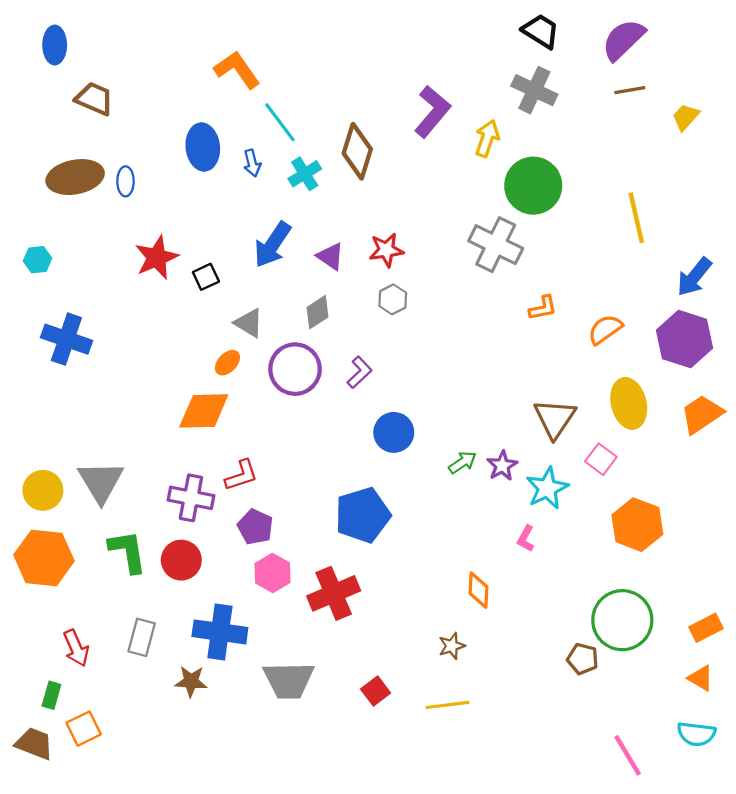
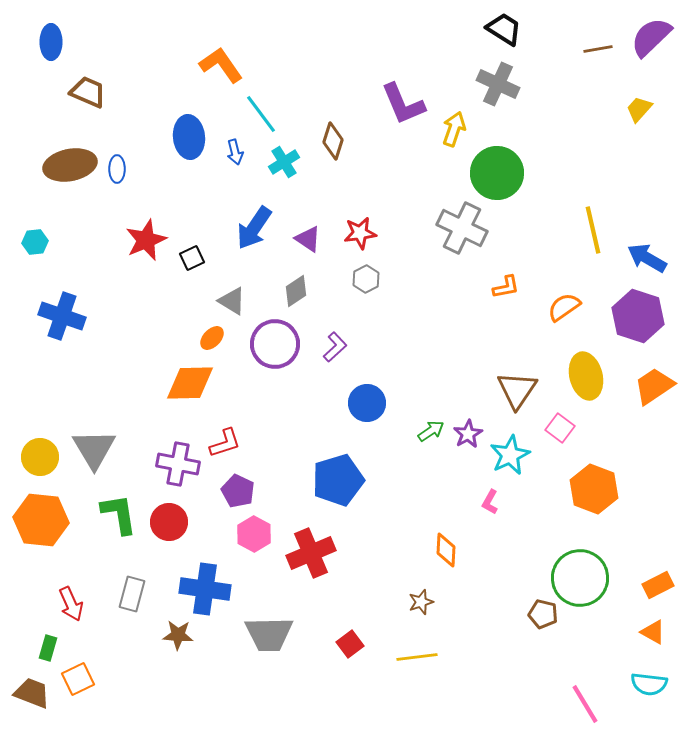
purple semicircle: (623, 40) -> (651, 37), moved
brown line: (630, 90) -> (598, 49), moved
purple L-shape: (432, 112) -> (403, 104), turned 117
brown diamond: (357, 151) -> (333, 141), size x0.7
yellow line: (636, 218) -> (593, 230), moved
blue arrow: (694, 277) -> (647, 258), turned 81

